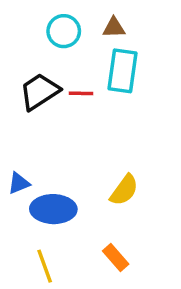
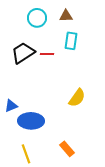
cyan rectangle: (122, 71) -> (71, 41), size x0.7
yellow semicircle: (124, 190) -> (77, 98), moved

